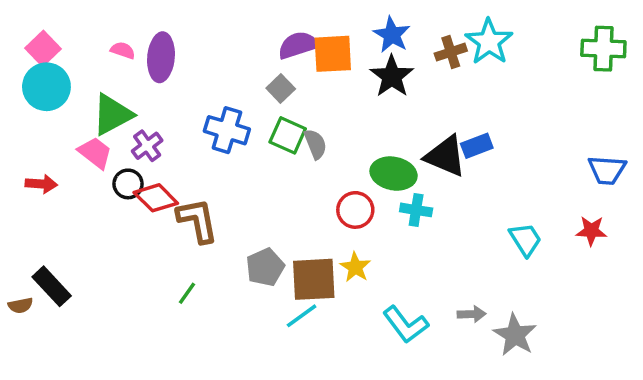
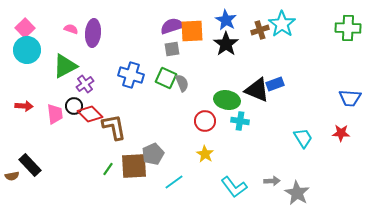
gray square: (281, 88) -> (172, 49), moved, turned 35
pink trapezoid: (95, 153) -> (55, 114), moved, turned 45
brown square: (314, 279) -> (134, 166), moved

